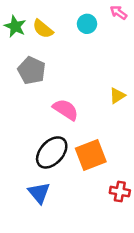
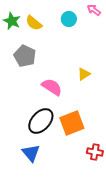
yellow triangle: (117, 96) -> (84, 74), moved

